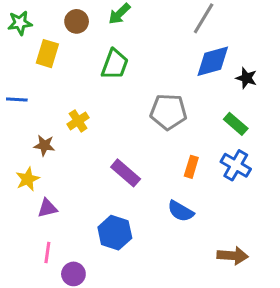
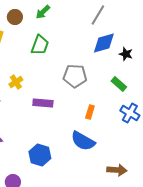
blue cross: (236, 165) -> (130, 113), moved
purple rectangle: (126, 173) -> (43, 103), moved, turned -36
blue semicircle: (181, 211) -> (83, 141), size x1.4

